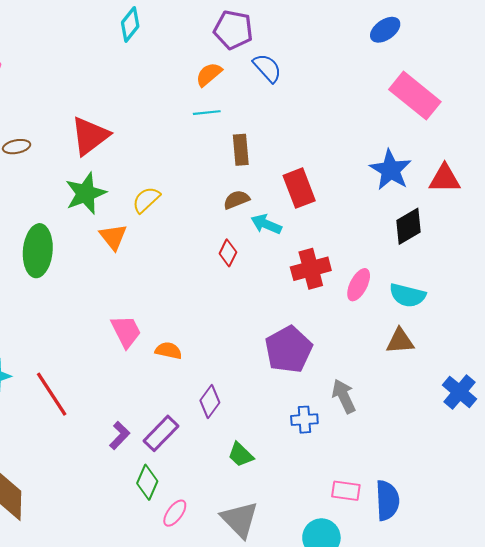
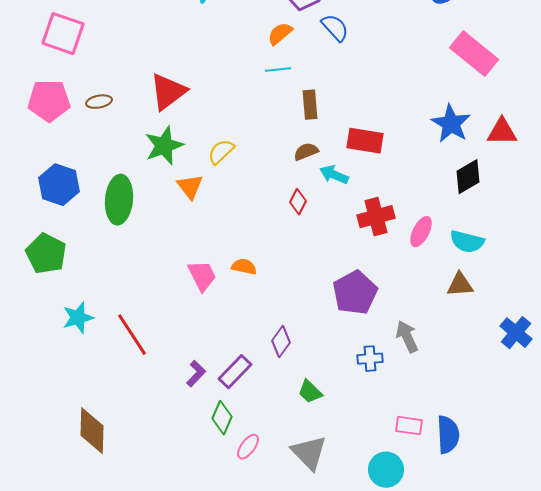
red rectangle: (299, 188) -> (365, 141), turned -60
orange semicircle: (168, 351) -> (244, 267), moved

